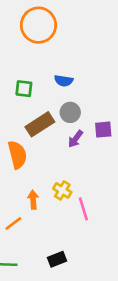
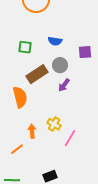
purple square: (103, 130) -> (85, 52), moved
pink line: (83, 209) -> (70, 138), turned 48

